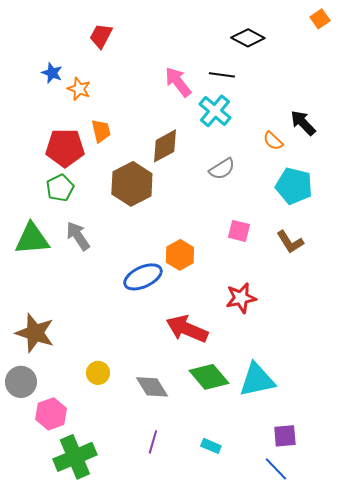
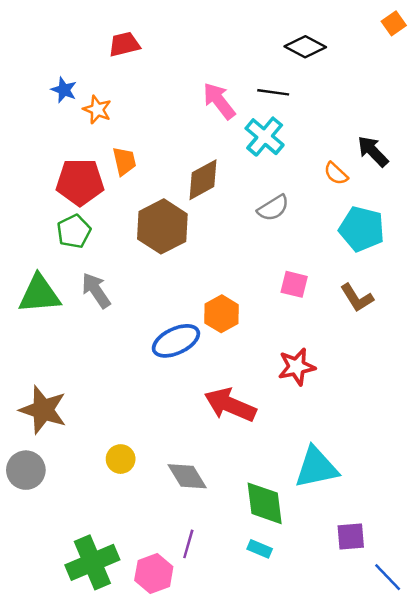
red trapezoid: (101, 36) -> (124, 44), turned 48
green diamond: (209, 377) -> (265, 503), moved, turned 33
pink hexagon: (51, 414) -> (154, 573), moved
blue line: (276, 469) -> (388, 577), moved

